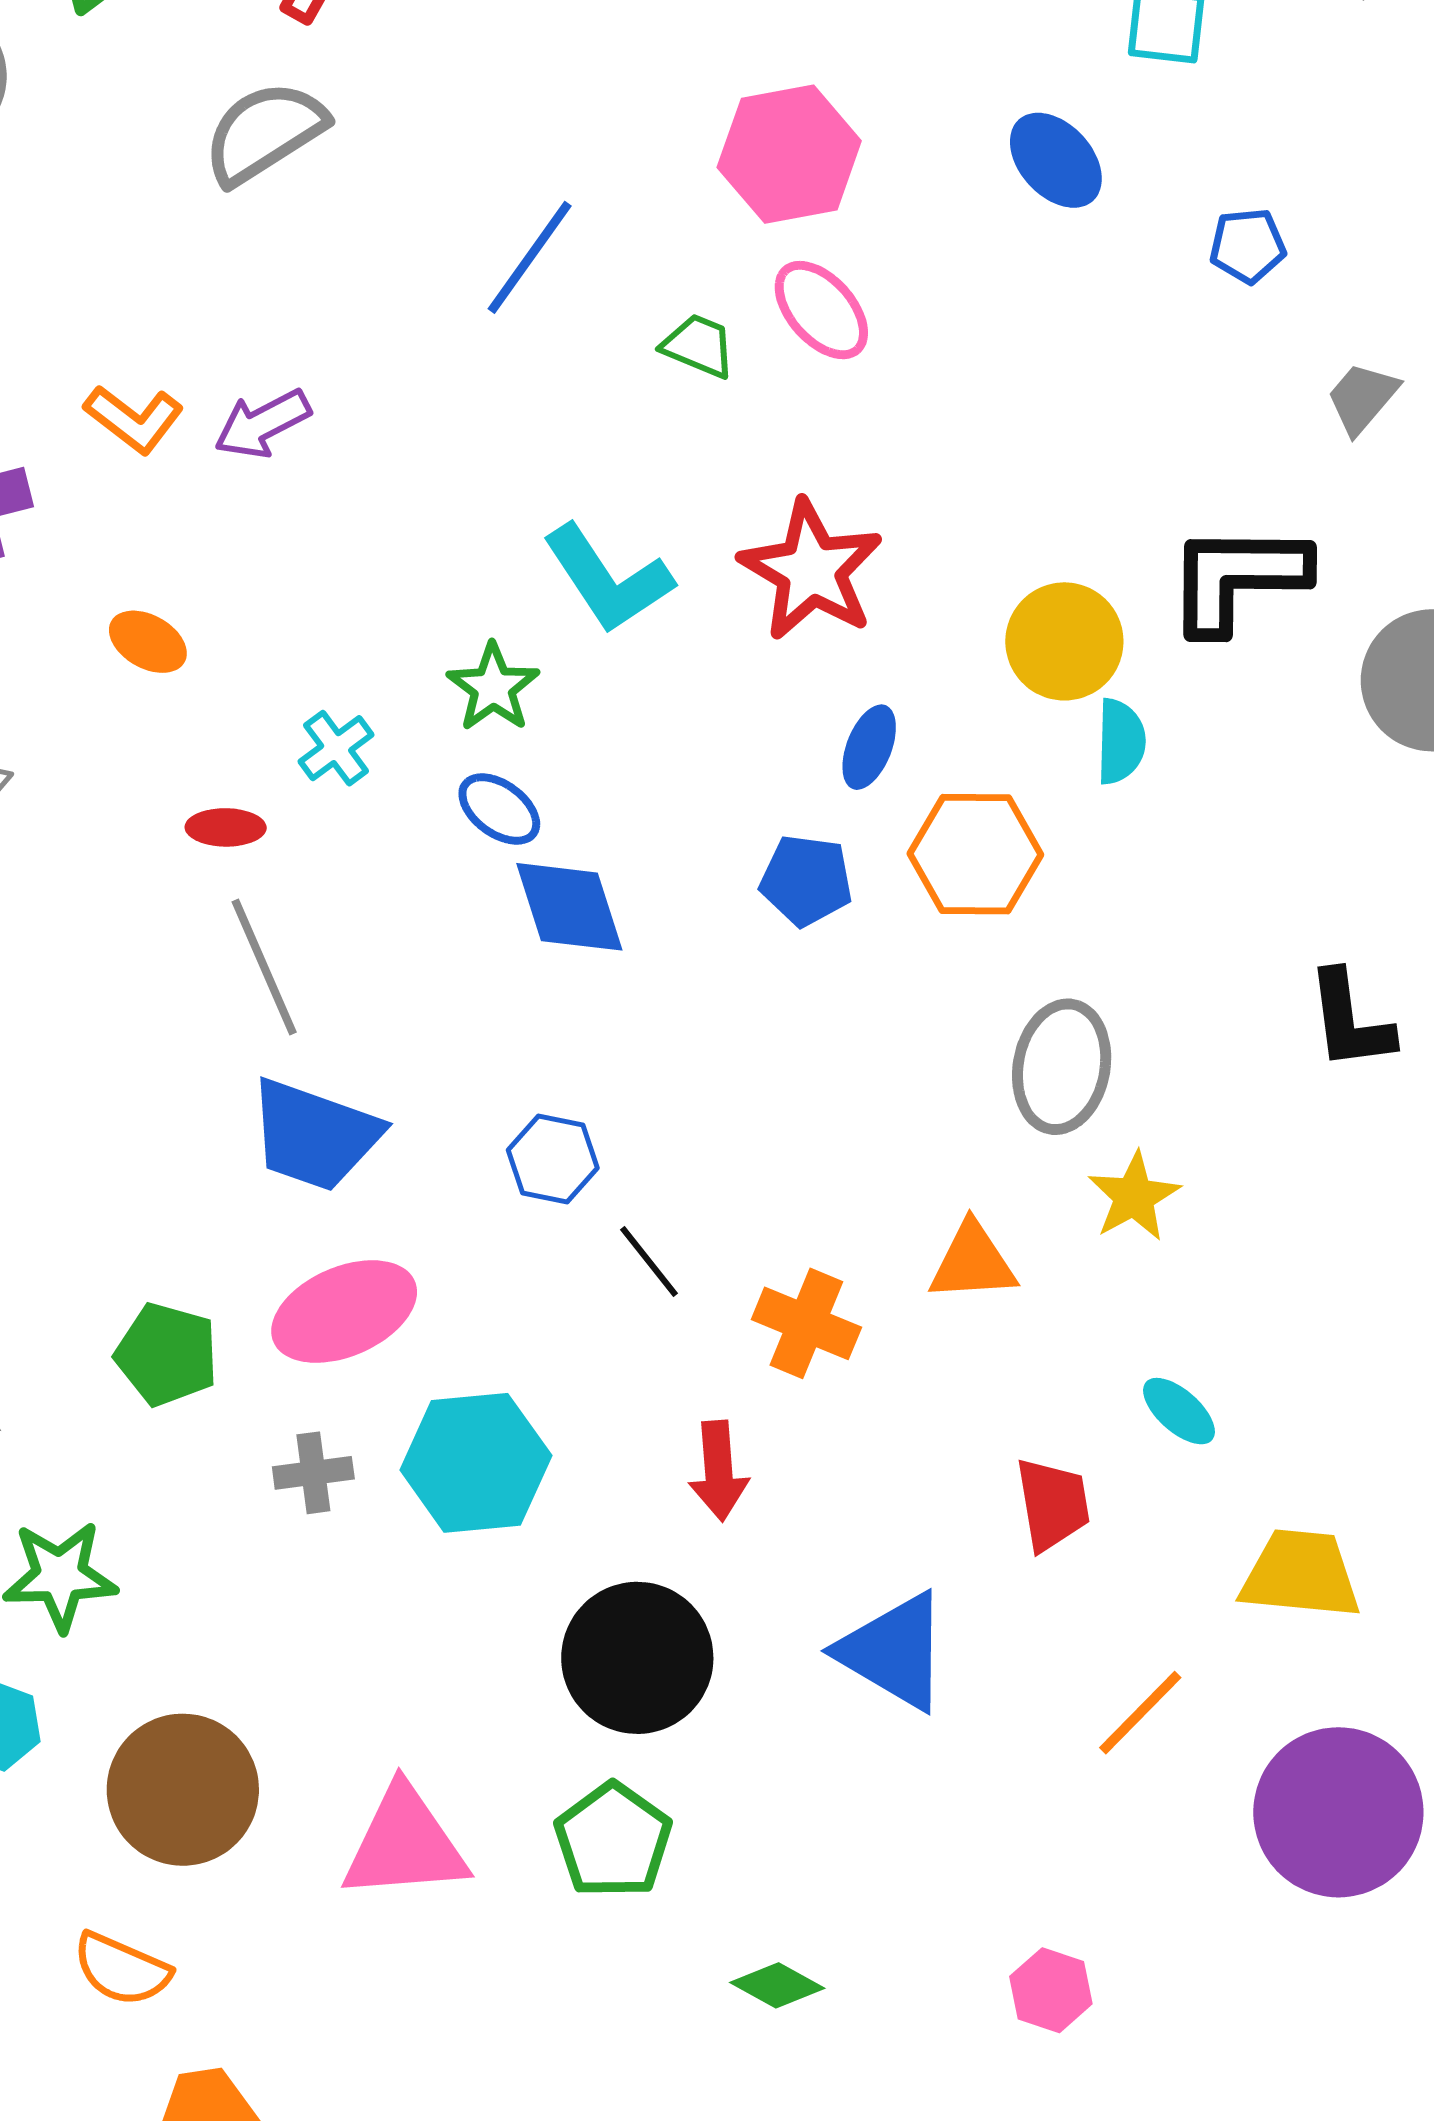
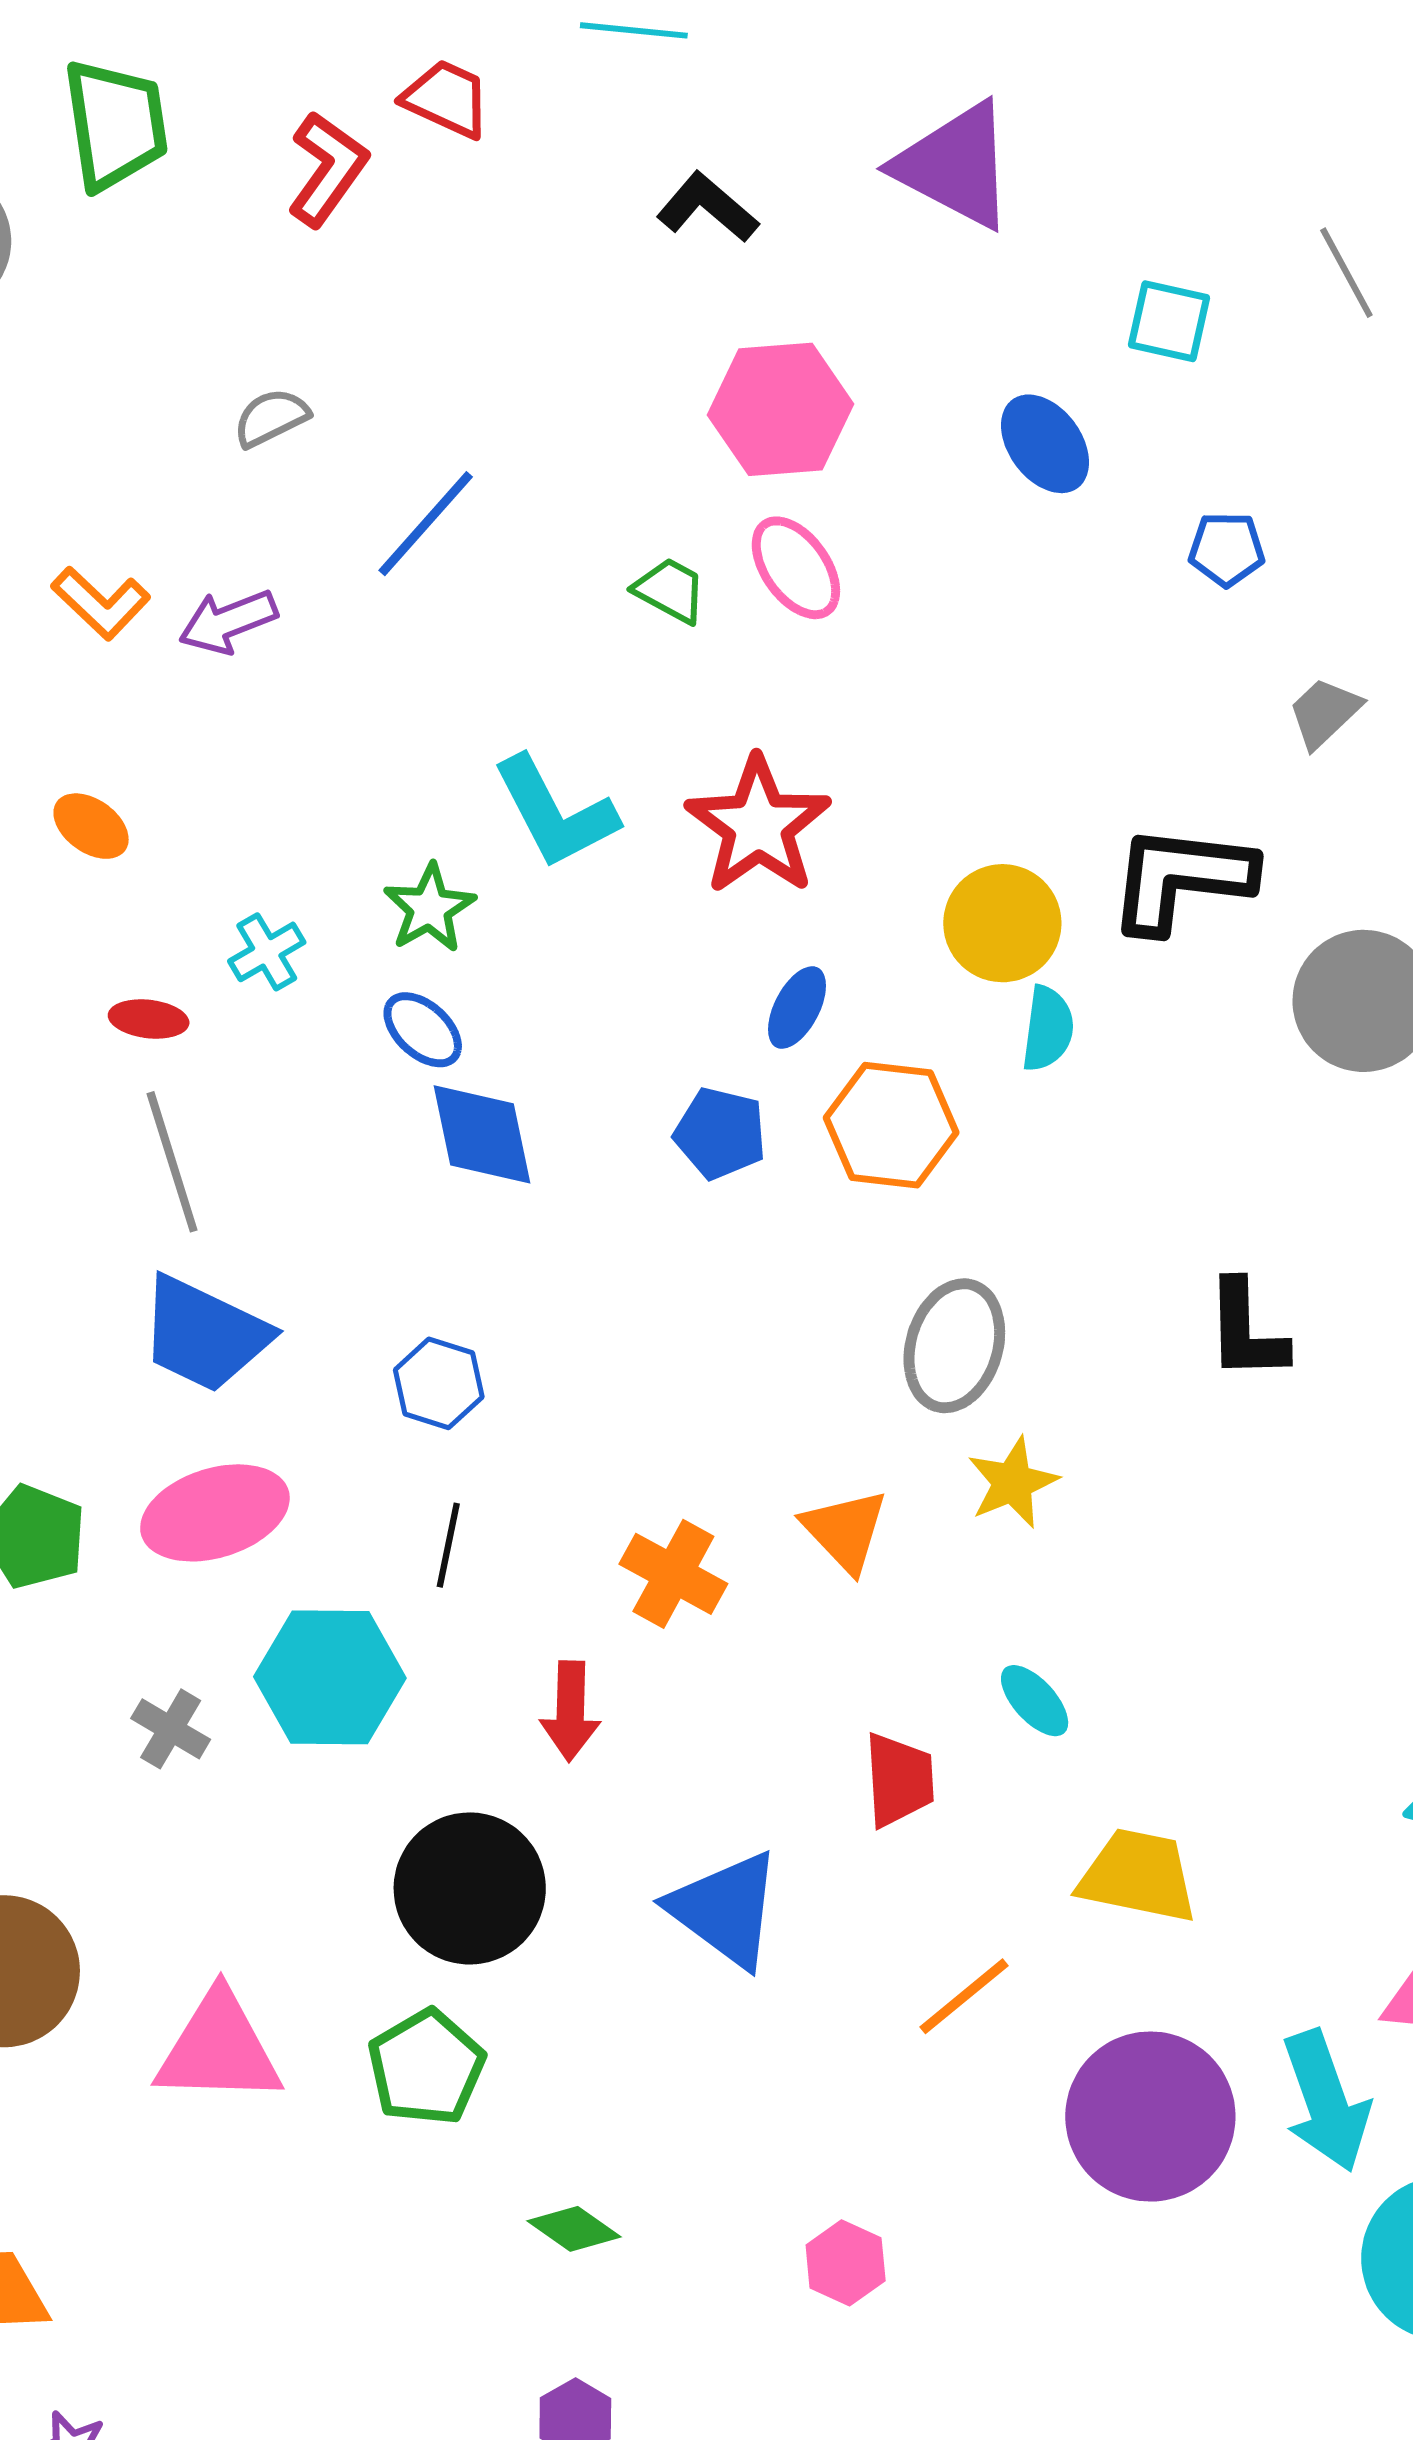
gray semicircle: (264, 132) -> (271, 418), moved, size x0.6
blue line: (530, 257) -> (426, 524), moved
black line: (649, 1262) -> (448, 1545), moved, turned 44
orange triangle: (973, 1262) -> (845, 1531), turned 44
gray cross: (313, 1473) -> (171, 1729), moved, turned 32

